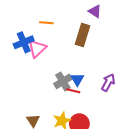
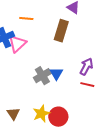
purple arrow: (108, 82) -> (86, 67), moved
red line: (73, 91) -> (87, 85), moved

